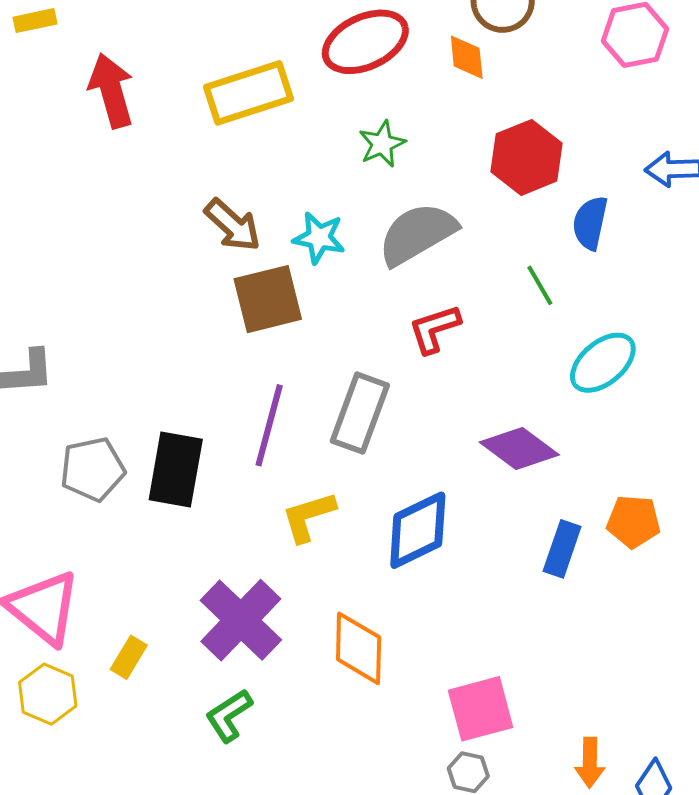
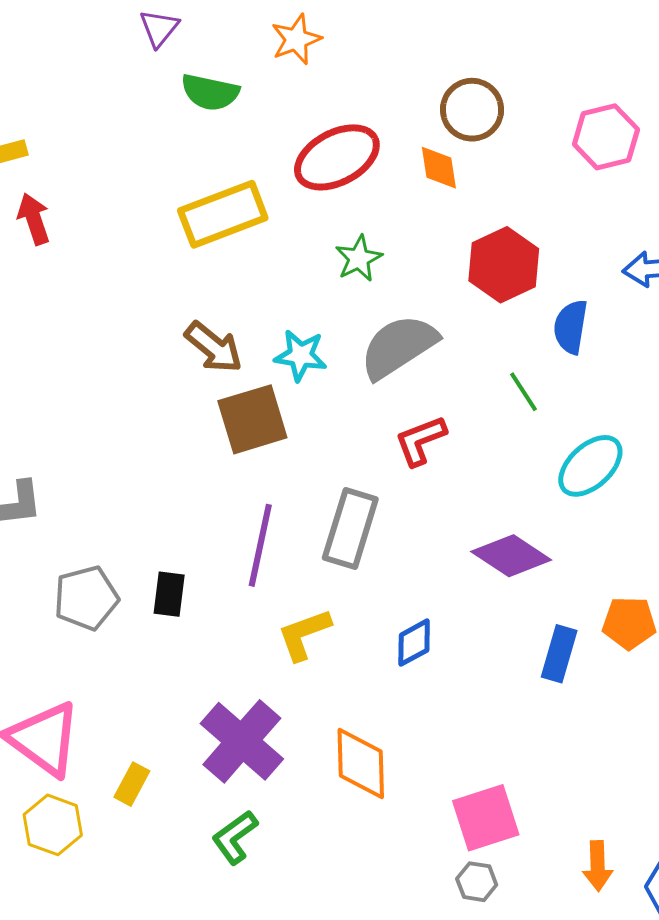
red arrow: (111, 91) -> (34, 219), moved, size x0.7
black rectangle: (176, 470) -> (169, 594), size x0.6
blue diamond: (418, 530) -> (414, 643), size x0.6

